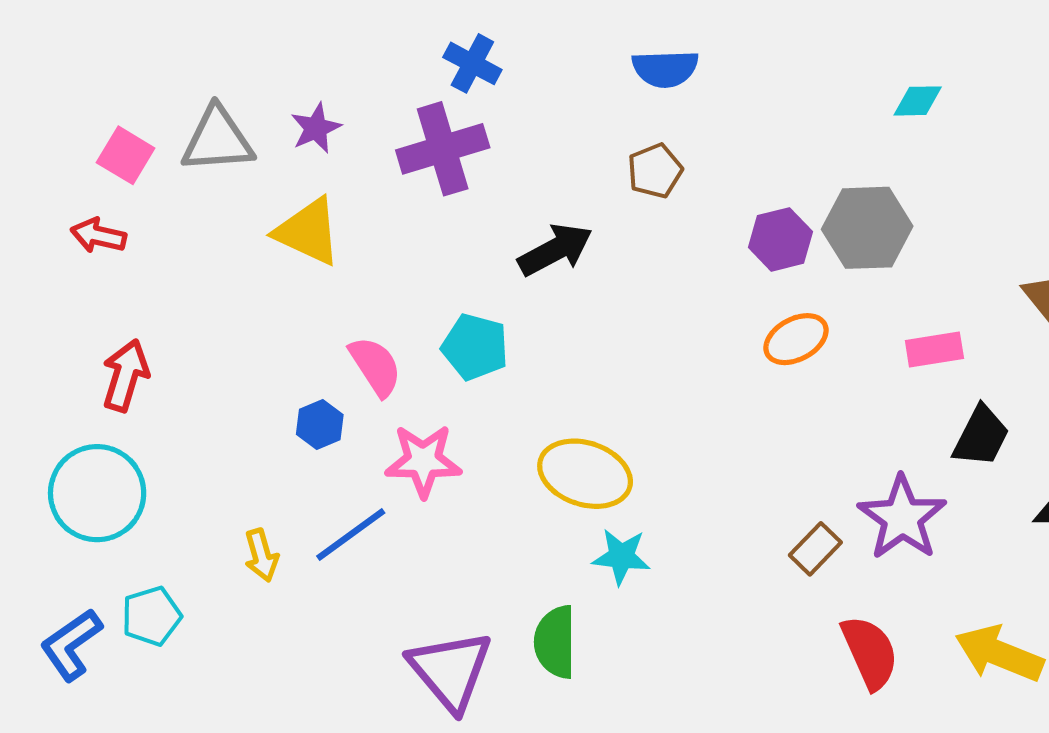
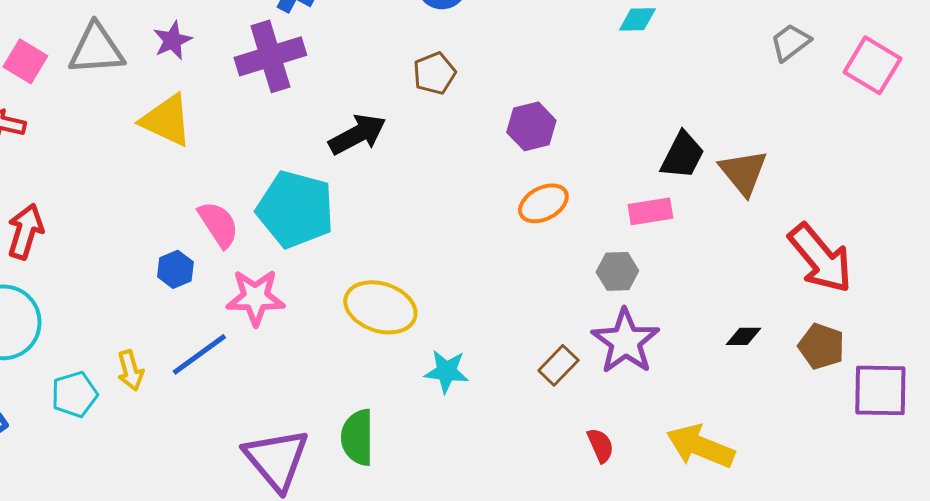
gray hexagon: (867, 228) -> (617, 271), moved, size x0.6
cyan pentagon: (475, 347) -> (295, 209), size x1.5
black trapezoid: (981, 436) -> (682, 155), moved
cyan star: (621, 557) -> (446, 371), moved
cyan pentagon: (151, 616) -> (74, 394), moved
red semicircle: (870, 652) -> (600, 445), size x0.6

